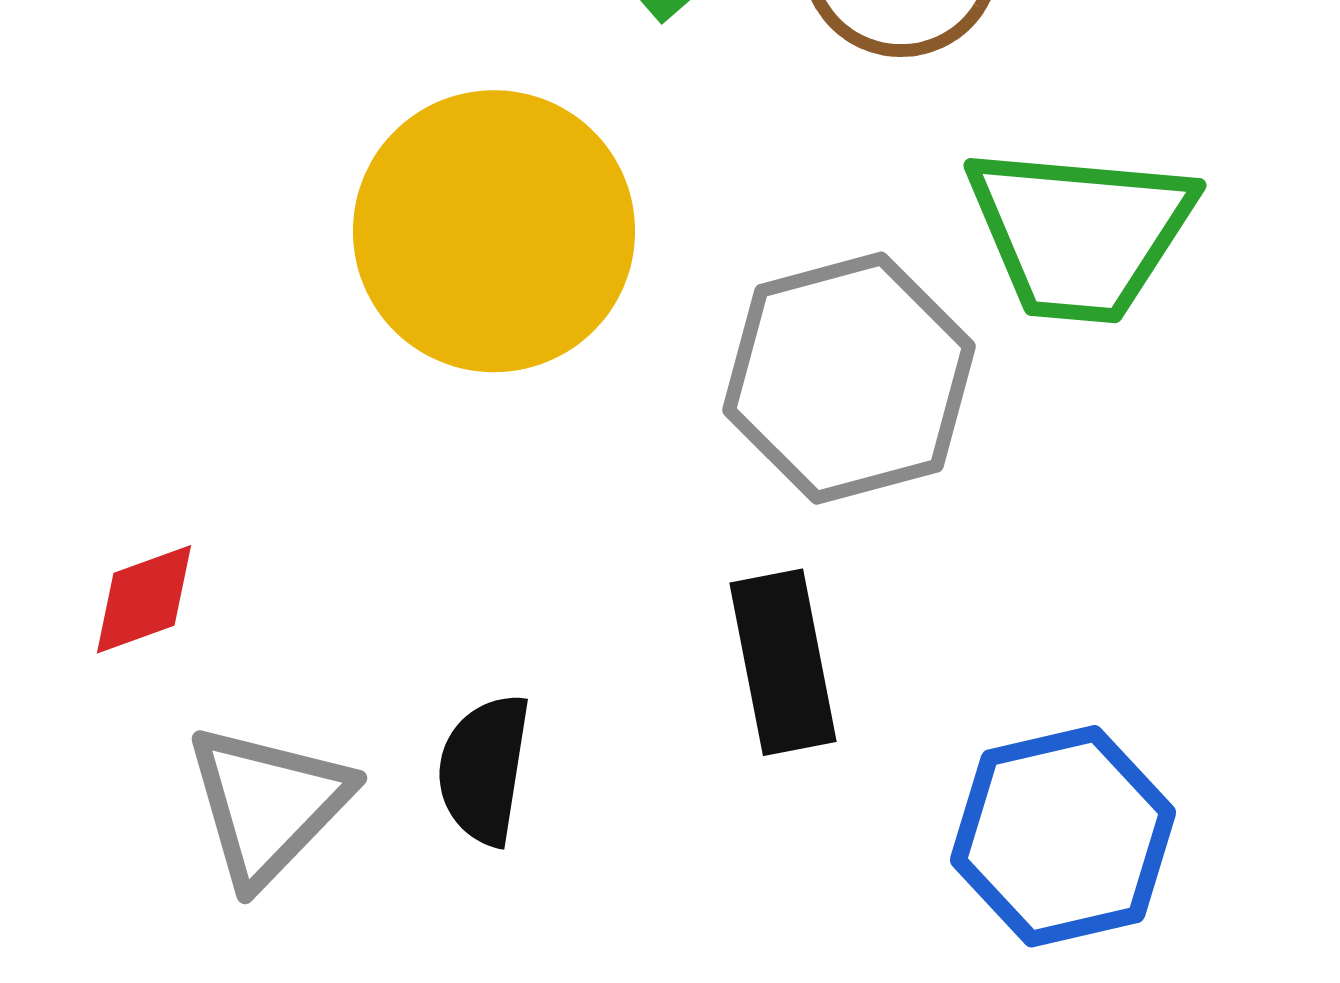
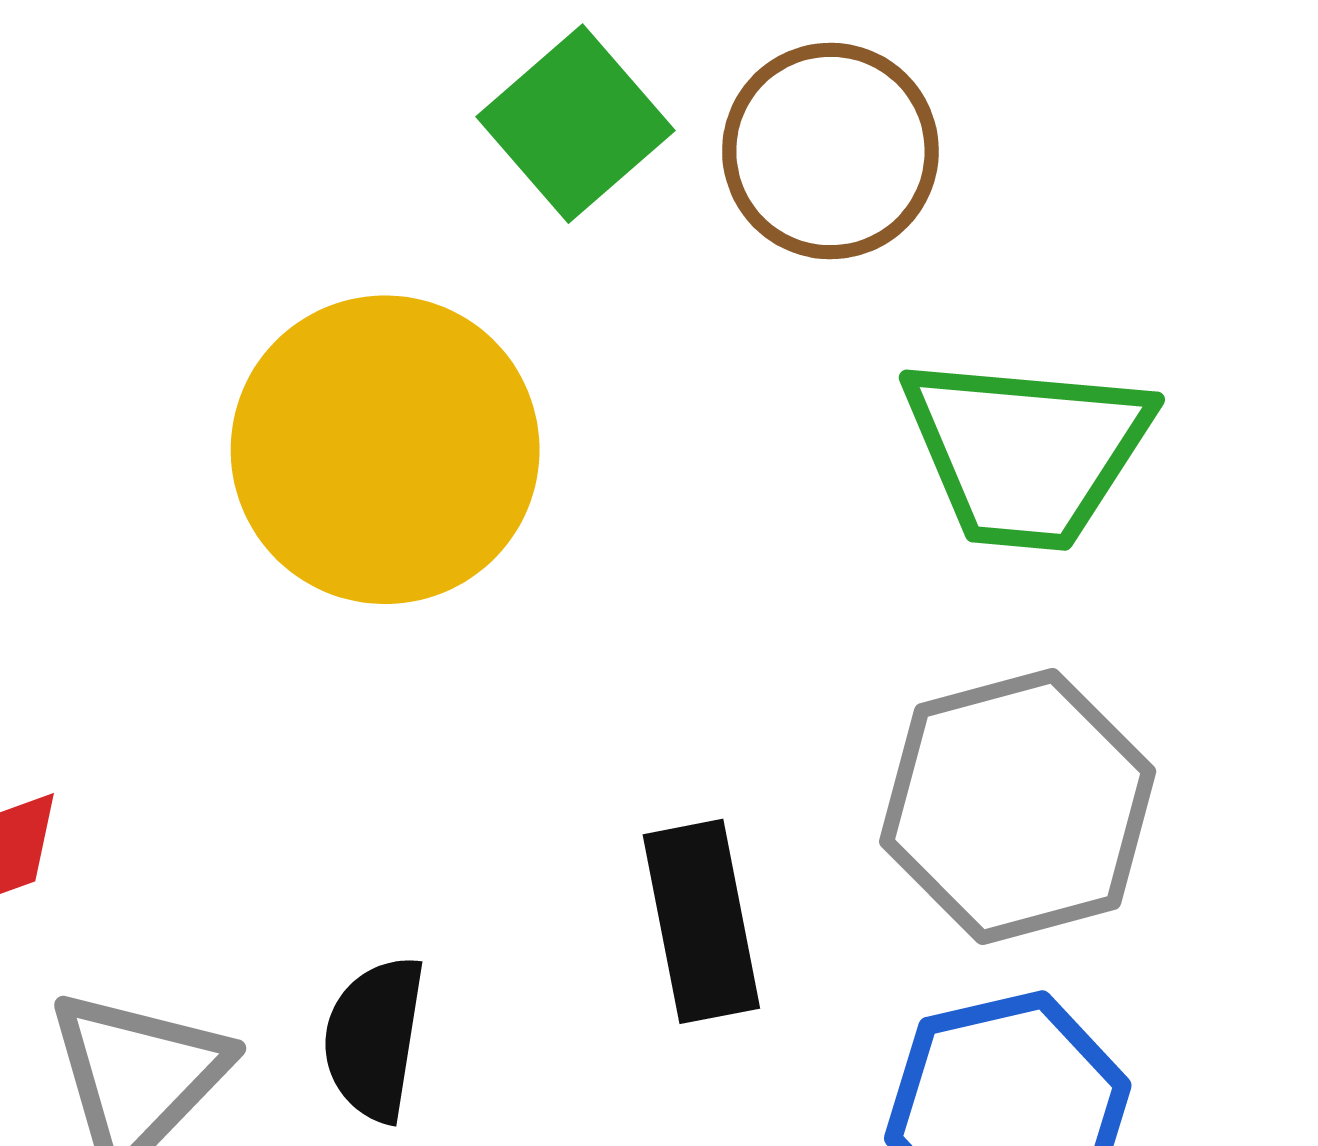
gray hexagon: (849, 378) -> (1018, 807), moved

